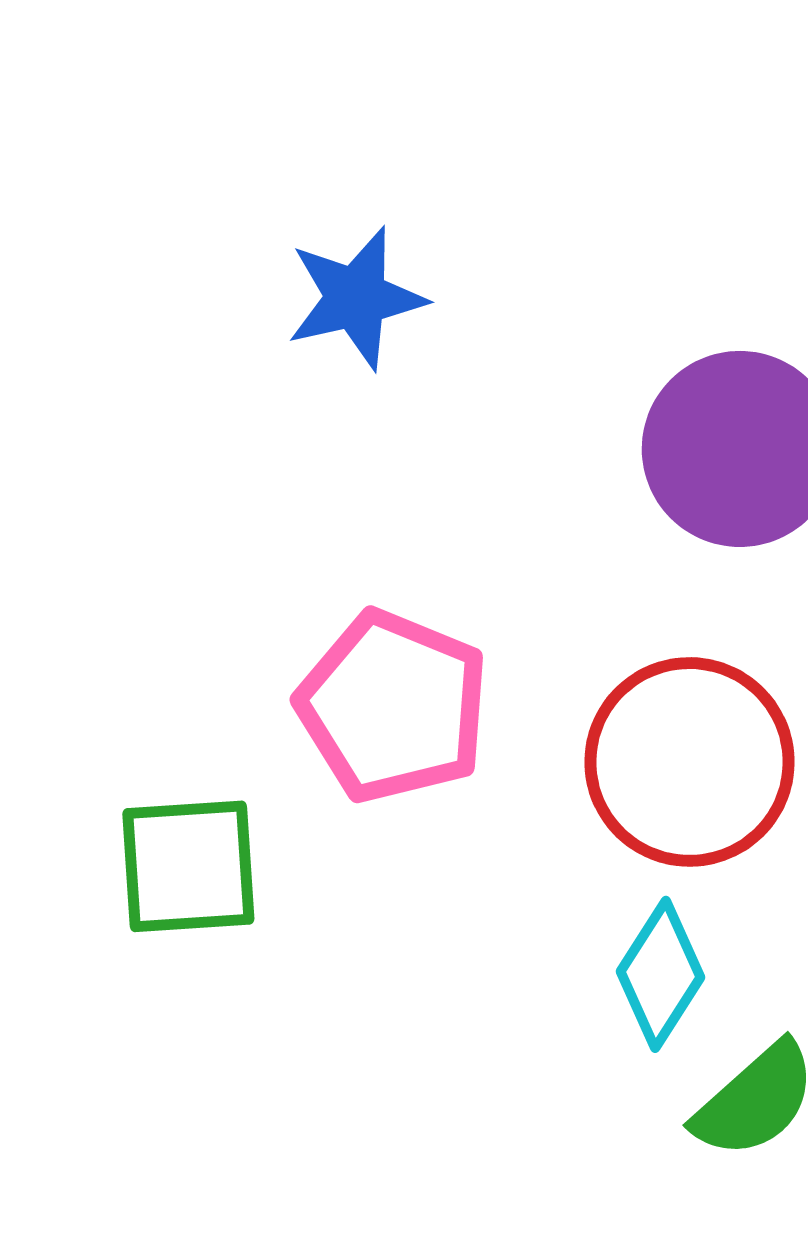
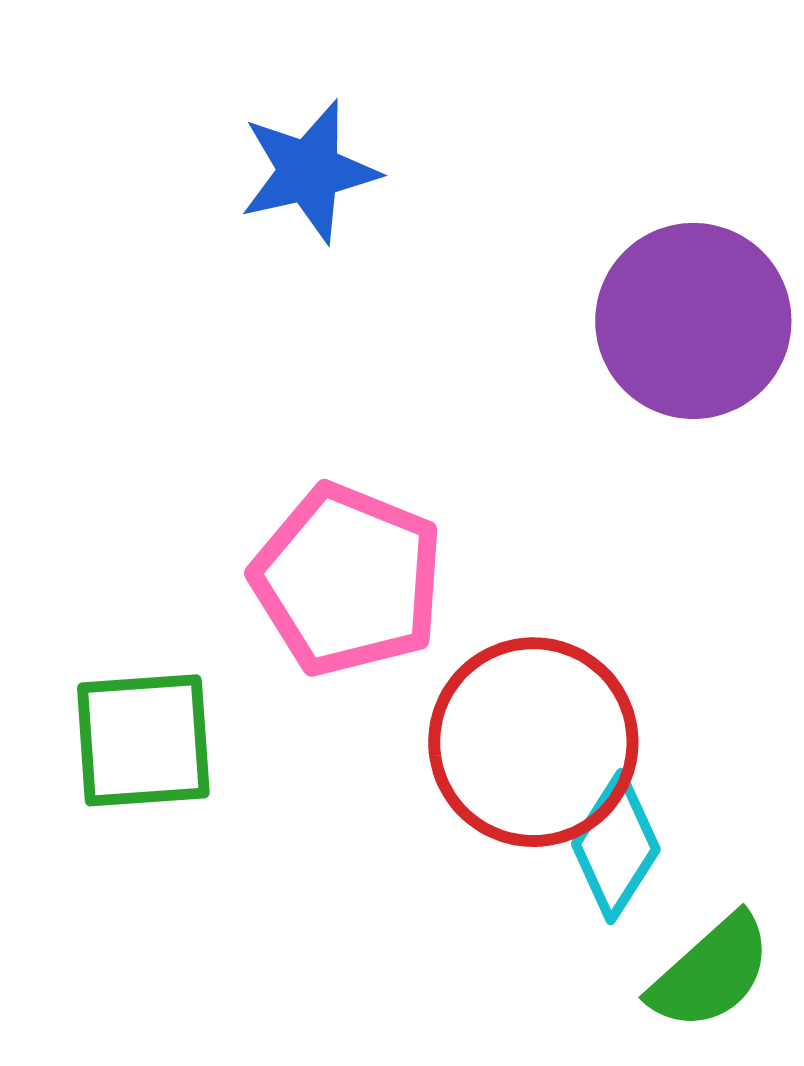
red circle: (690, 762) -> (533, 742), moved

